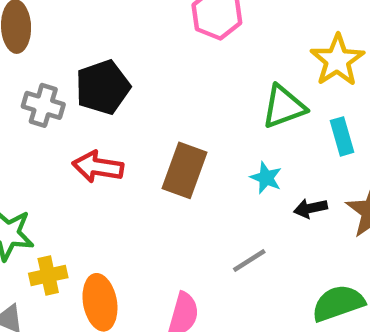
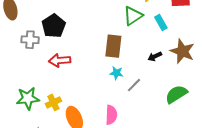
brown rectangle: (184, 170) -> (113, 46), moved
cyan star: (266, 178) -> (116, 73), moved
yellow cross: (48, 275) -> (53, 102), moved

